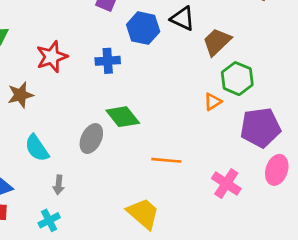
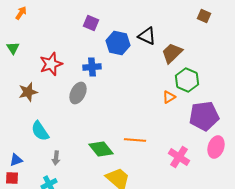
green diamond: (123, 117) -> (101, 149), moved
gray ellipse: (91, 139) -> (78, 93), moved

